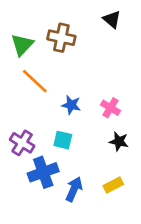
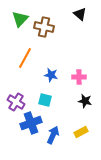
green triangle: (22, 45) -> (20, 19), moved
orange line: (35, 81) -> (25, 58), turned 75
pink cross: (110, 108) -> (79, 77), turned -32

